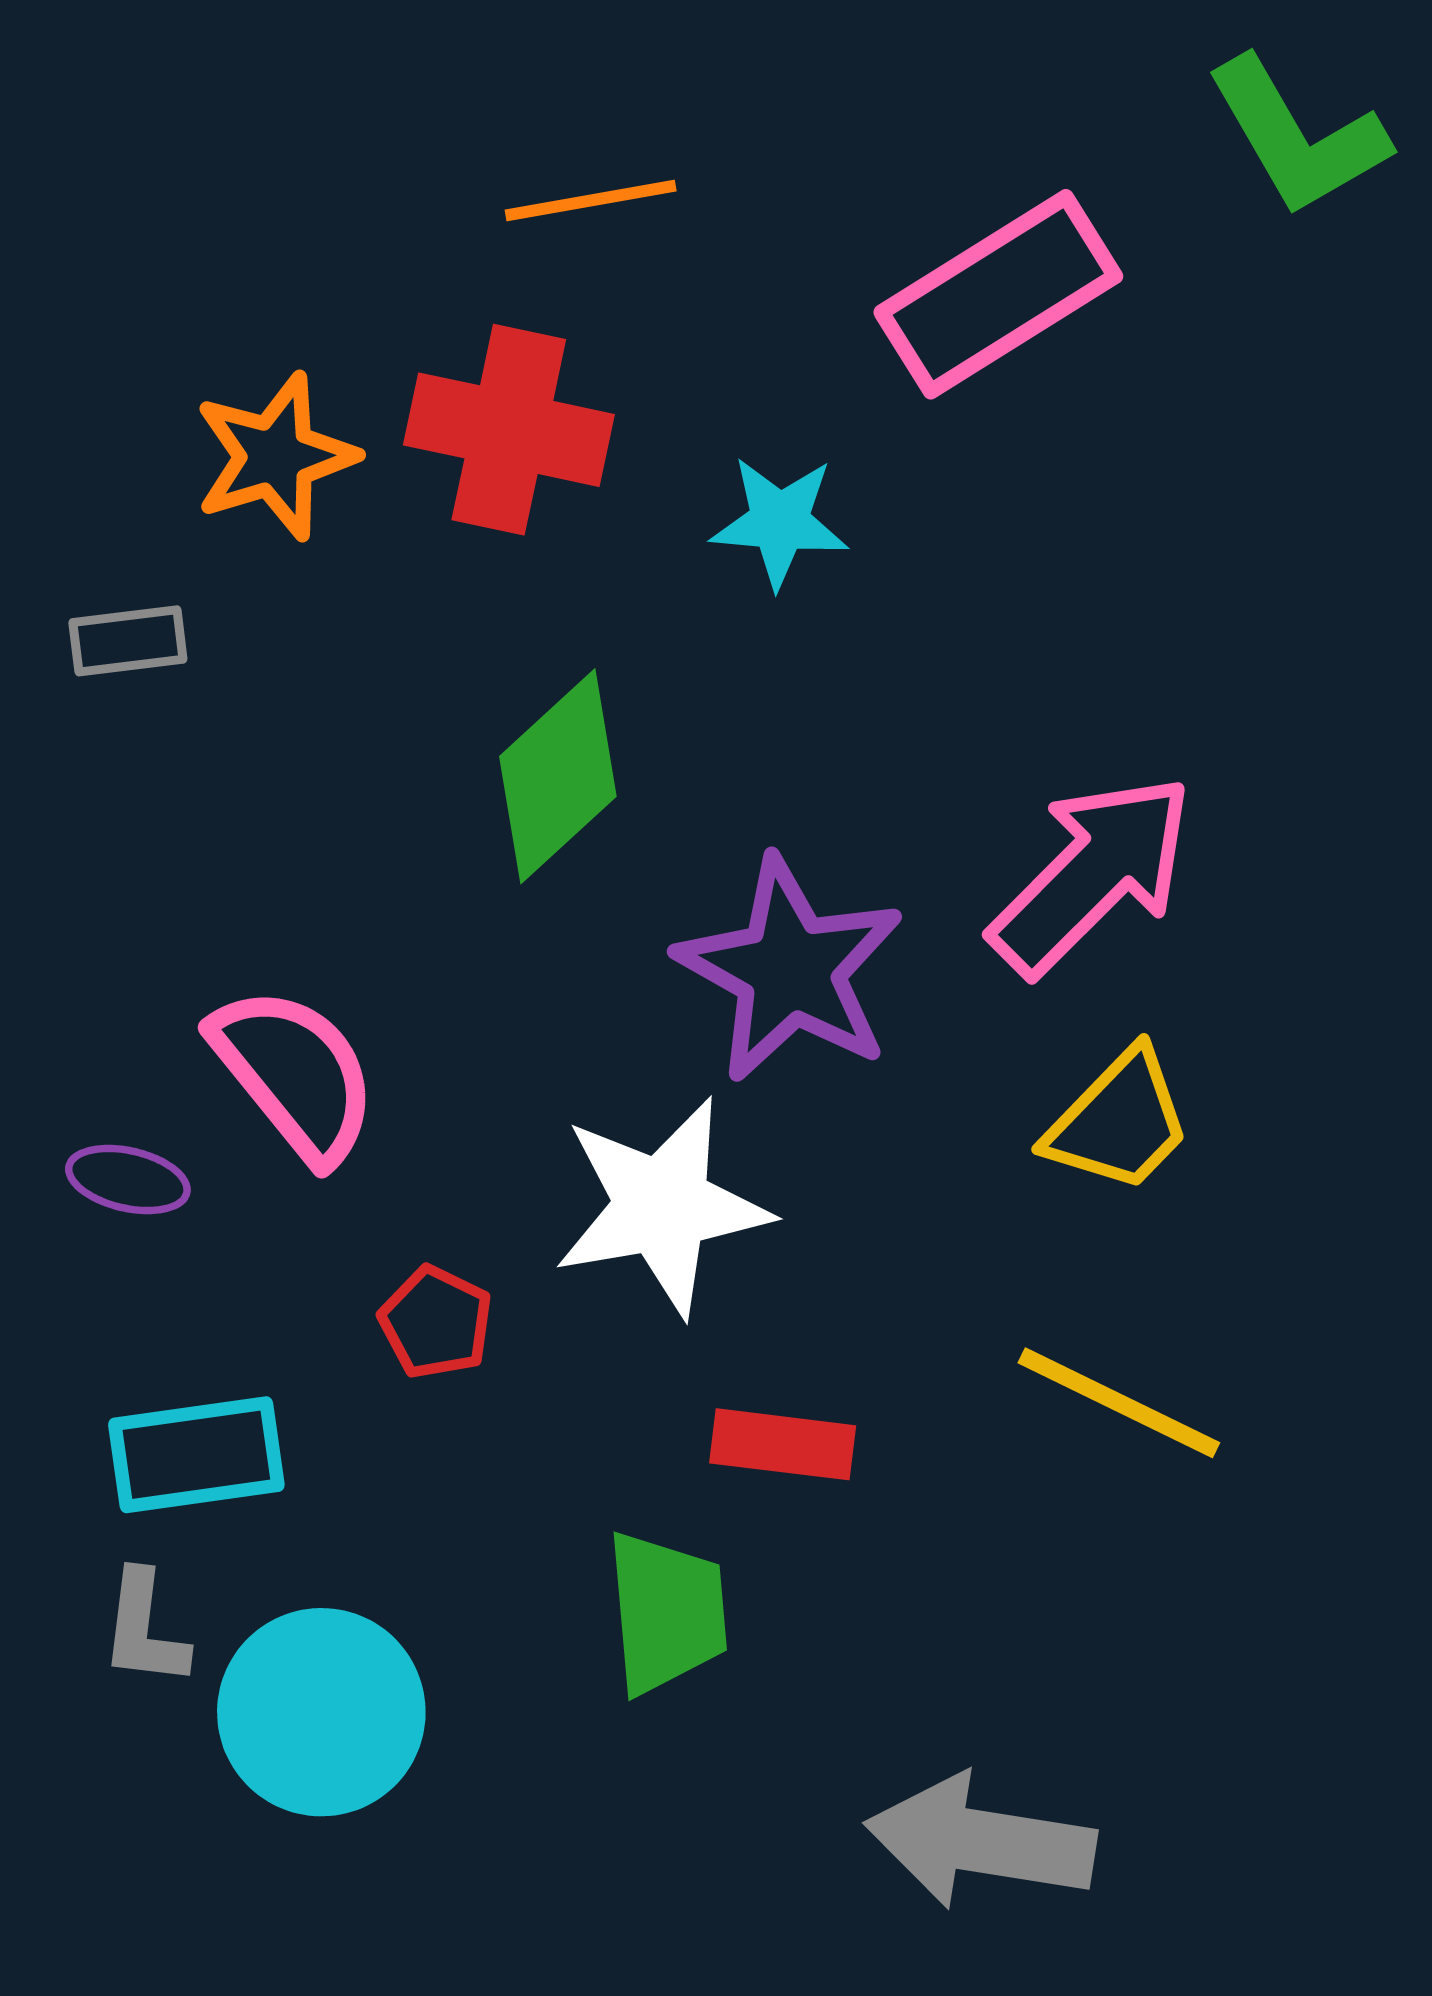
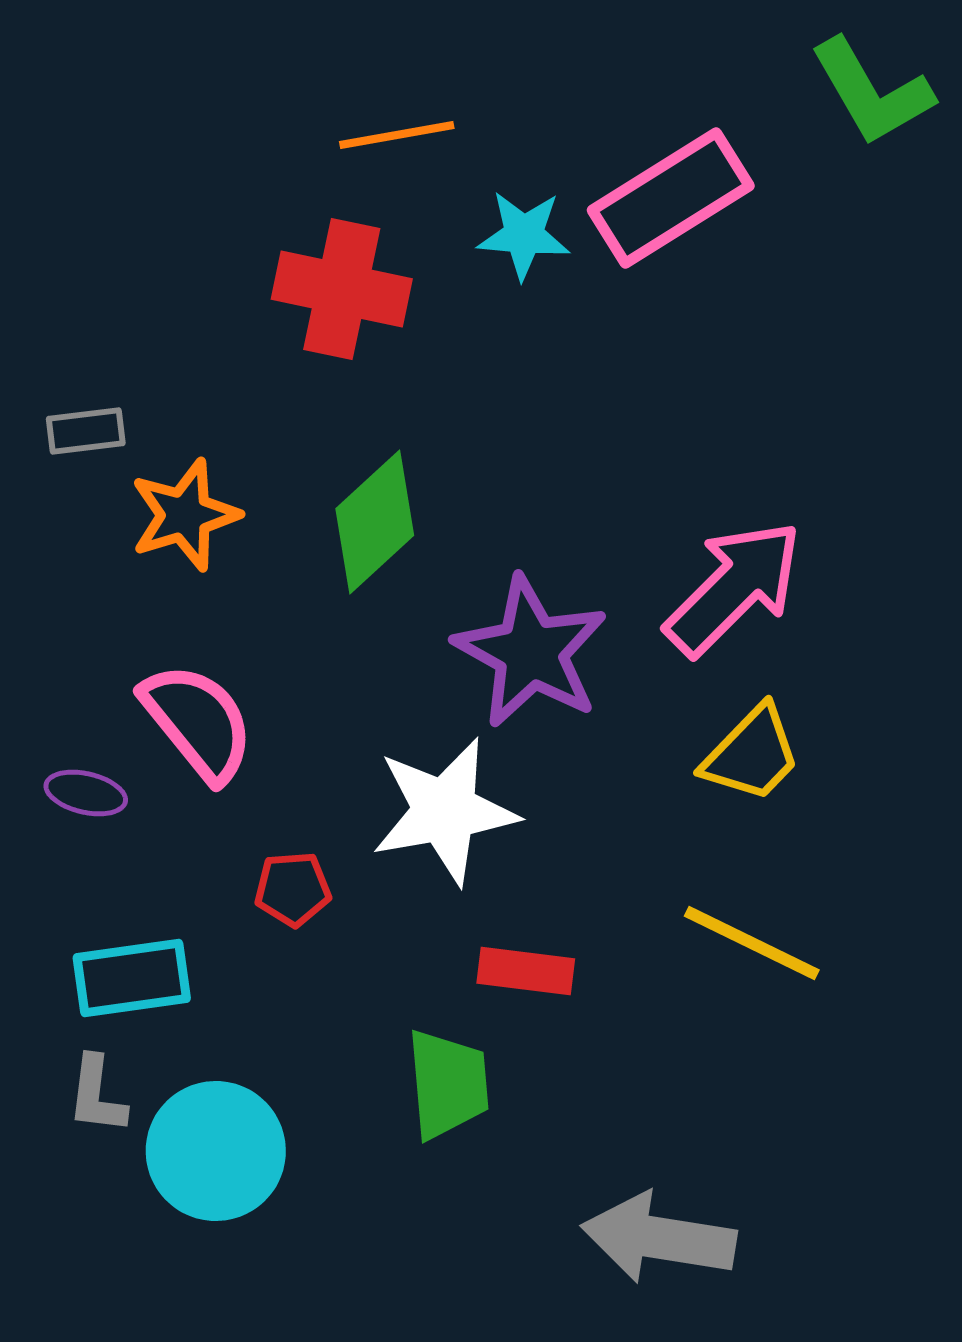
orange star: (275, 456) -> (185, 515), moved
cyan star: (780, 522) -> (524, 235), moved
red pentagon: (436, 1322) -> (293, 889), turned -30

